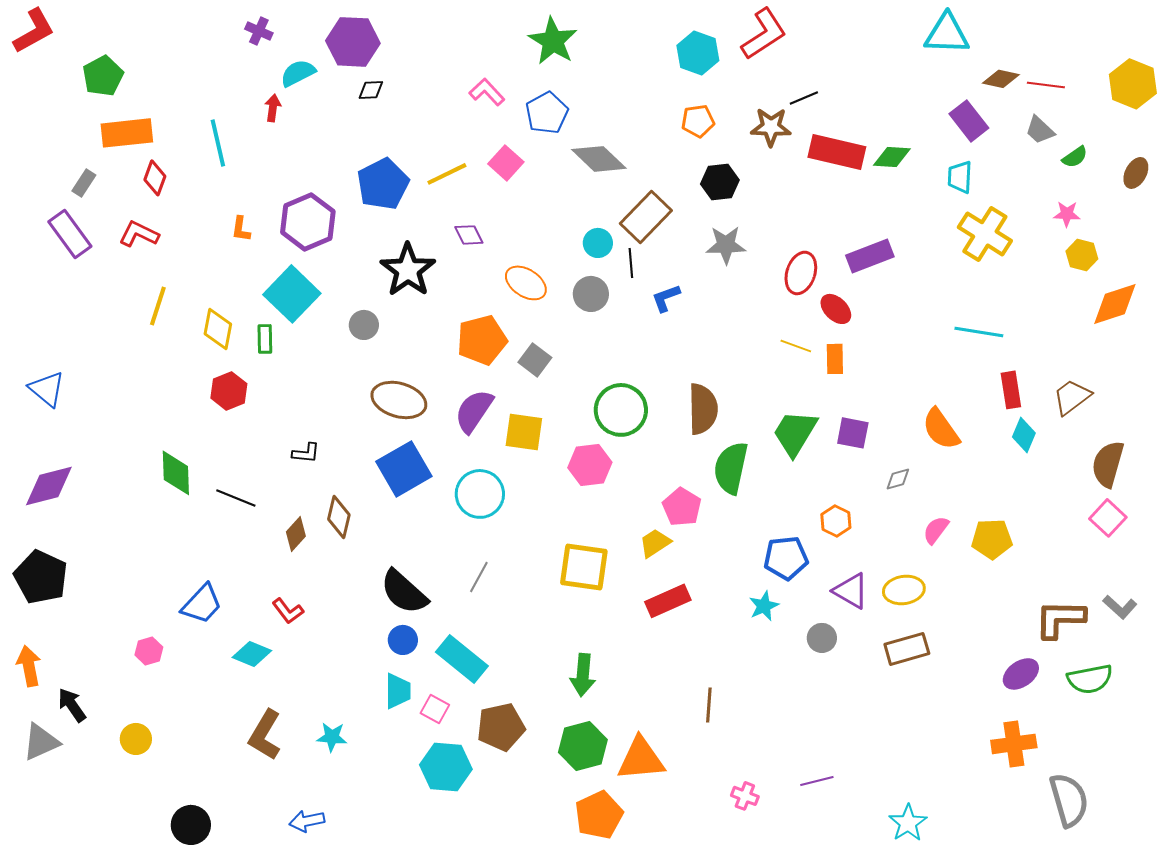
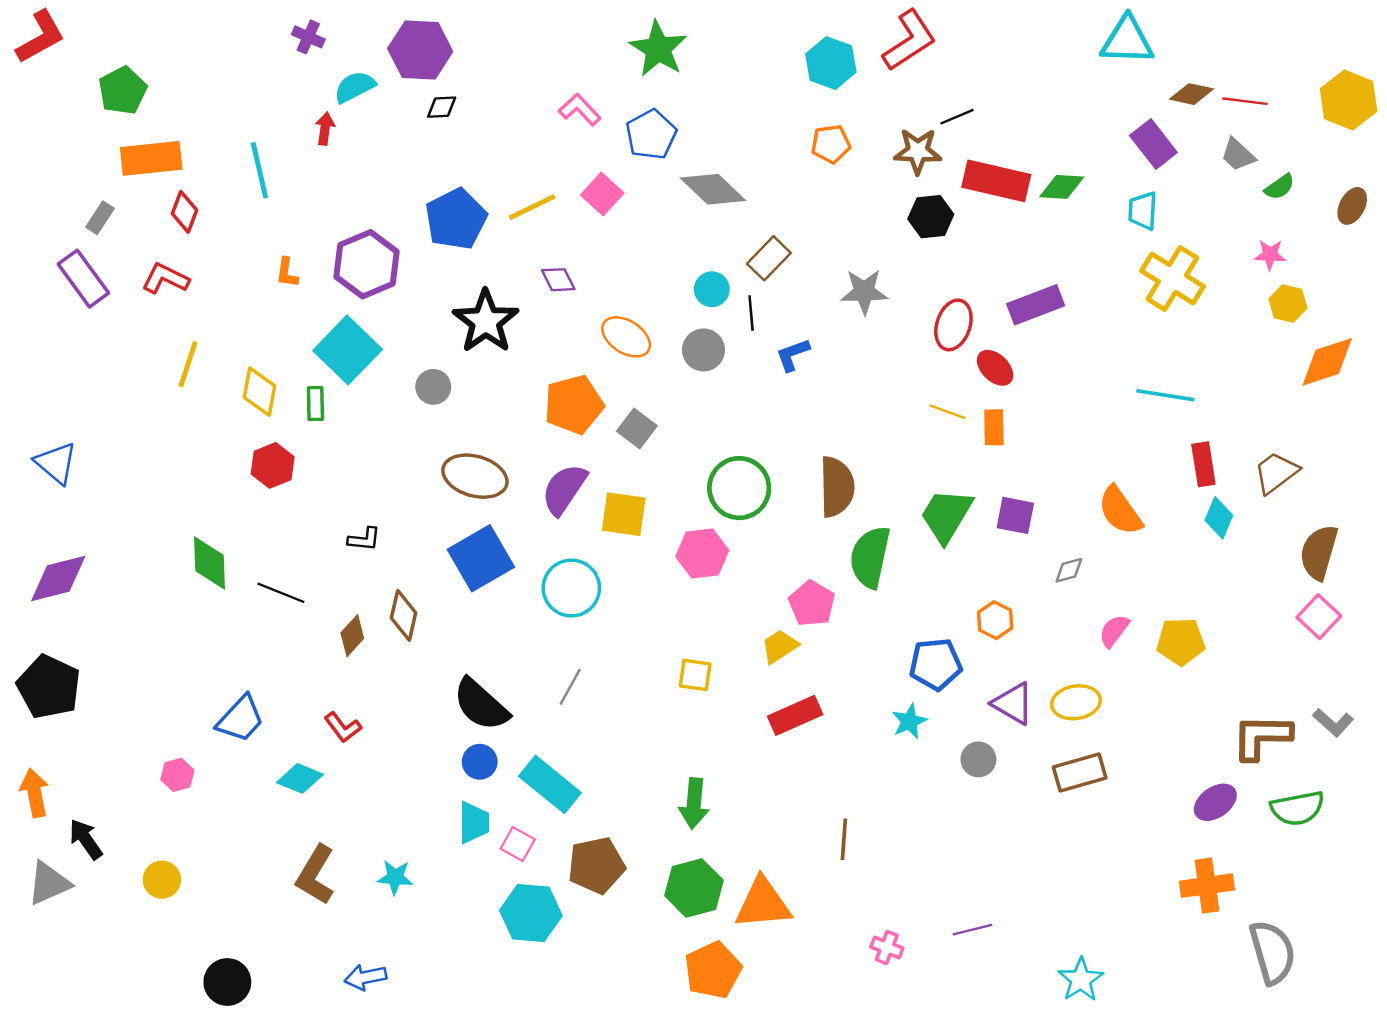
black hexagon: (720, 182) -> (931, 217), moved
brown rectangle: (646, 217) -> (769, 258), size x0.7
yellow square: (584, 567) -> (695, 675), size x0.6

